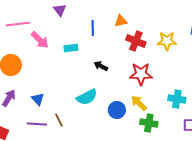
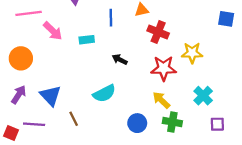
yellow star: (167, 41) -> (192, 53), moved
blue triangle: (38, 99) -> (50, 96), size x1.5
cyan cross: (177, 99) -> (203, 96), turned 36
blue circle: (117, 110) -> (137, 123), moved
purple line: (37, 124) -> (34, 124), moved

